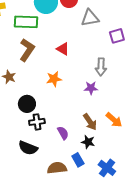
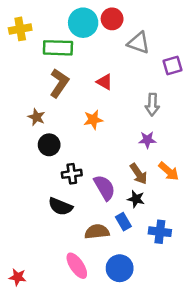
gray triangle: (90, 18) -> (139, 43), turned 30
purple star: (91, 88) -> (147, 140), moved
black circle: (27, 104) -> (49, 145), moved
purple semicircle: (63, 133) -> (105, 188), size x1.5
blue cross: (107, 168) -> (160, 232), turned -30

